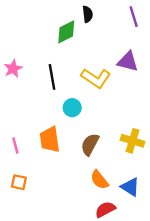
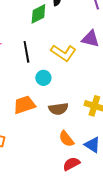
orange trapezoid: (50, 140) -> (24, 105), turned 80
brown semicircle: (90, 144) -> (58, 109), turned -126

